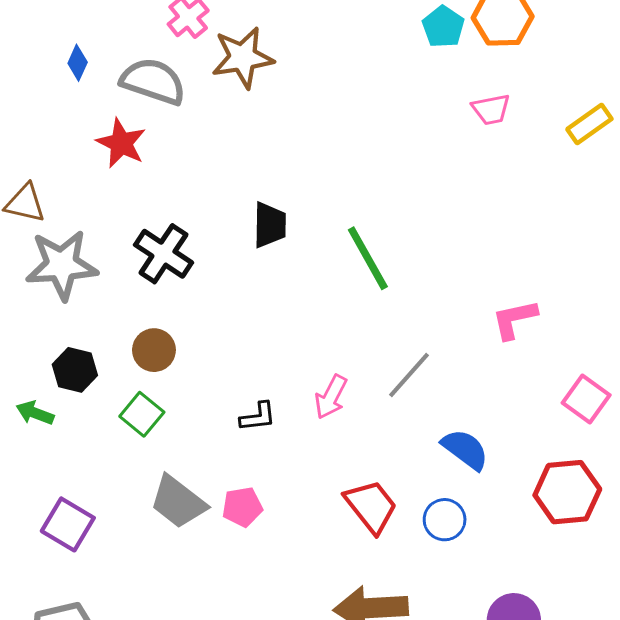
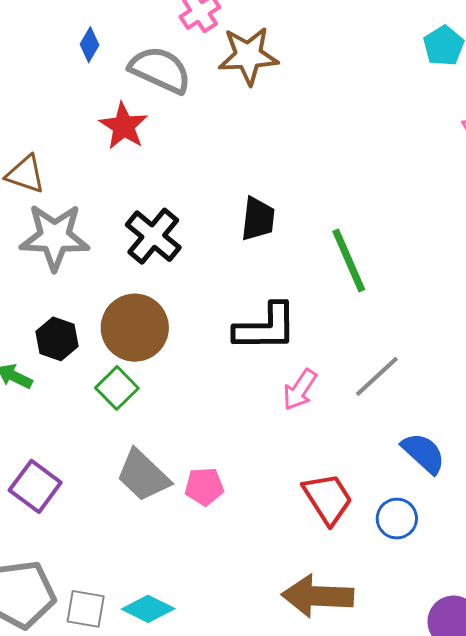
brown circle: (154, 350) -> (135, 328), size x1.6
black L-shape: (258, 417) -> (266, 327), moved, size x1.8

